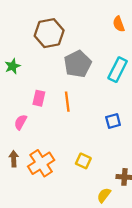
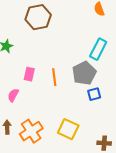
gray pentagon: (78, 64) -> (84, 73), moved
yellow square: (83, 161) -> (68, 129), size x1.5

